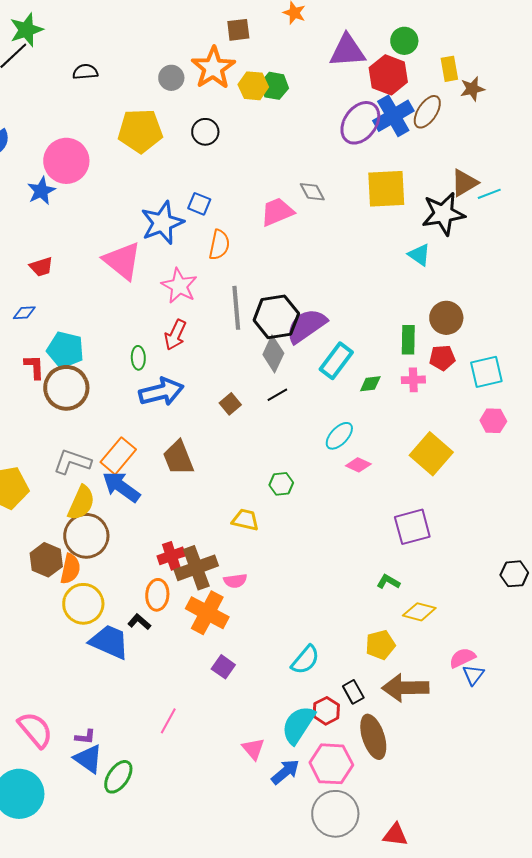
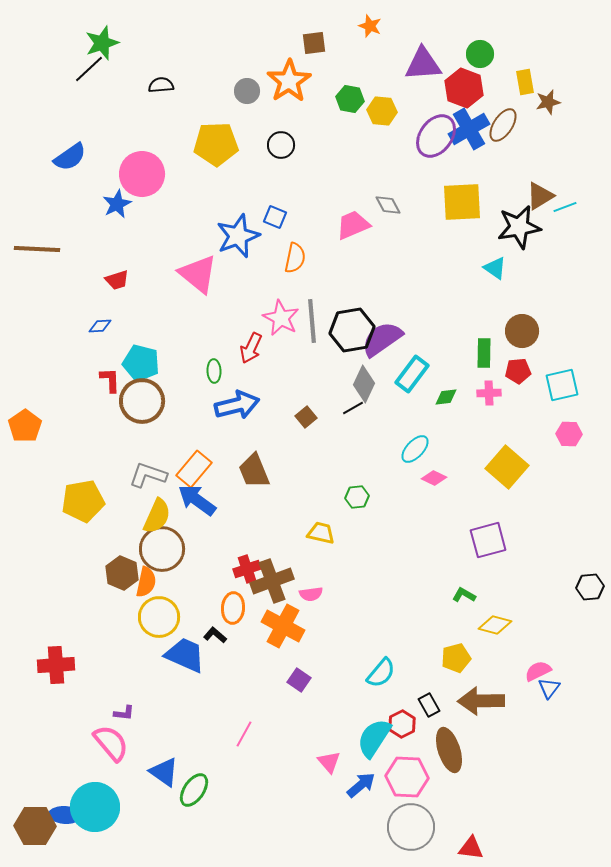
yellow hexagon: (253, 86) -> (382, 111), moved
pink star: (179, 286) -> (281, 318), moved
gray diamond: (273, 354) -> (364, 384), moved
purple L-shape: (85, 737) -> (124, 713), moved

